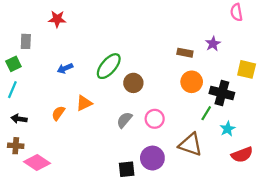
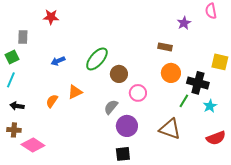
purple star: (213, 44) -> (184, 23), moved
pink circle: (155, 119) -> (138, 93), moved
cyan star: (228, 129) -> (210, 106), moved
purple circle: (152, 158) -> (127, 126), moved
black square: (127, 169) -> (123, 154), moved

